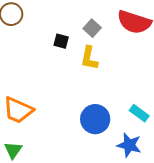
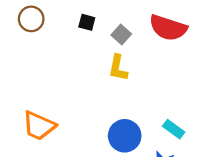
black square: (61, 41) -> (87, 22), moved

